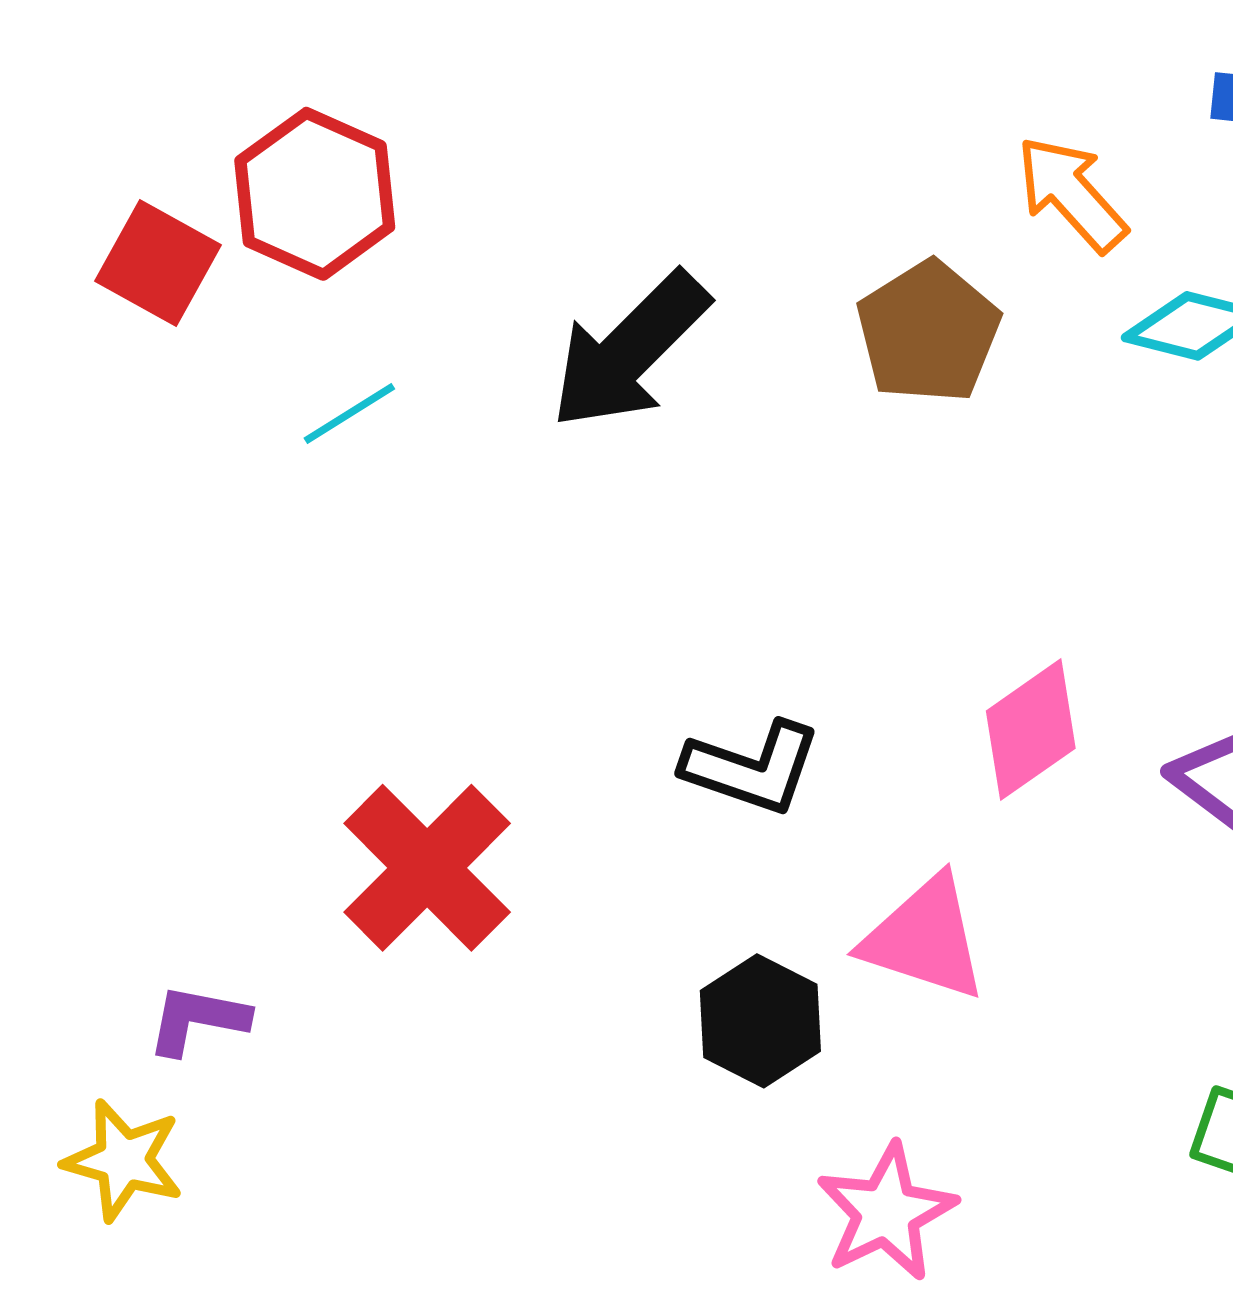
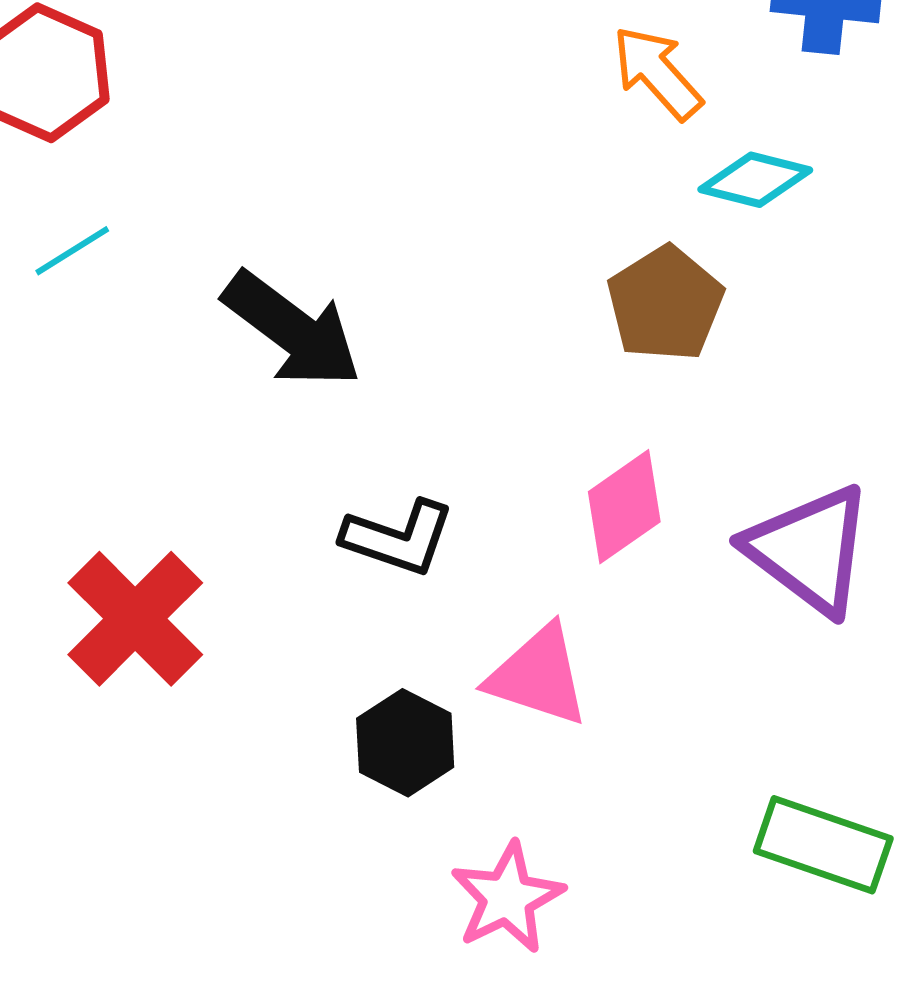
brown pentagon: (928, 332) -> (665, 304), moved
black arrow: (630, 351) -> (292, 330), moved, turned -98

